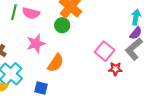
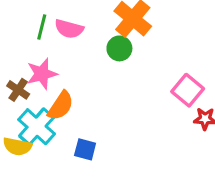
pink star: (36, 44) -> (42, 74), moved
orange semicircle: (56, 63) -> (61, 106), moved

